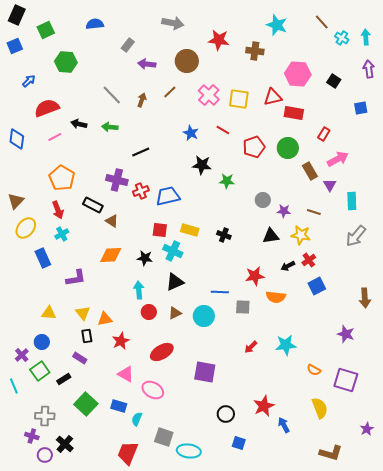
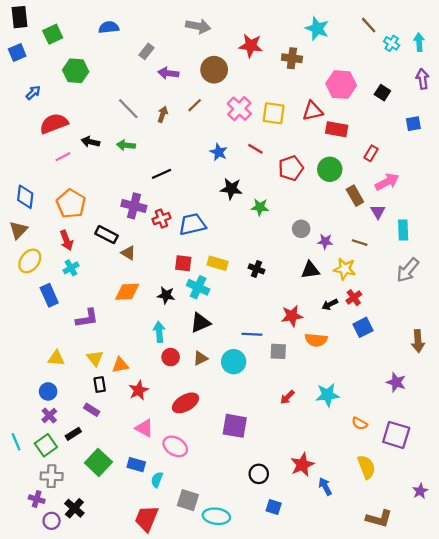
black rectangle: (17, 15) -> (19, 17), turned -30
blue diamond: (17, 139) -> (25, 197), moved
purple cross: (22, 355) -> (49, 415), moved
green square: (40, 371) -> (46, 445), moved

